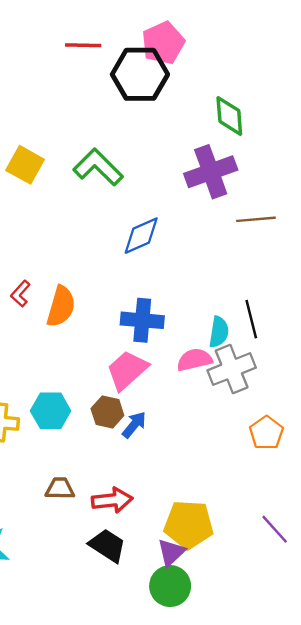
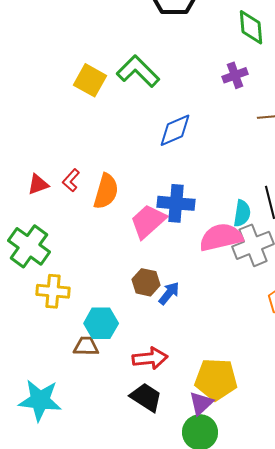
yellow square: (25, 165) -> (90, 80), moved
purple cross: (211, 172) -> (235, 75), size x0.6
pink semicircle: (194, 360) -> (221, 237), size x1.4
pink trapezoid: (127, 370) -> (148, 221), moved
cyan hexagon: (51, 411) -> (101, 323), moved
brown trapezoid: (60, 489) -> (86, 346), moved

